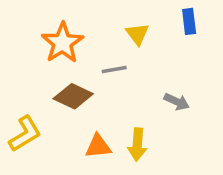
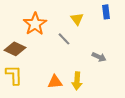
gray line: (114, 70) -> (64, 39), turned 56
brown diamond: (73, 96) -> (15, 49), moved
yellow L-shape: (25, 134) -> (14, 75), turned -60

